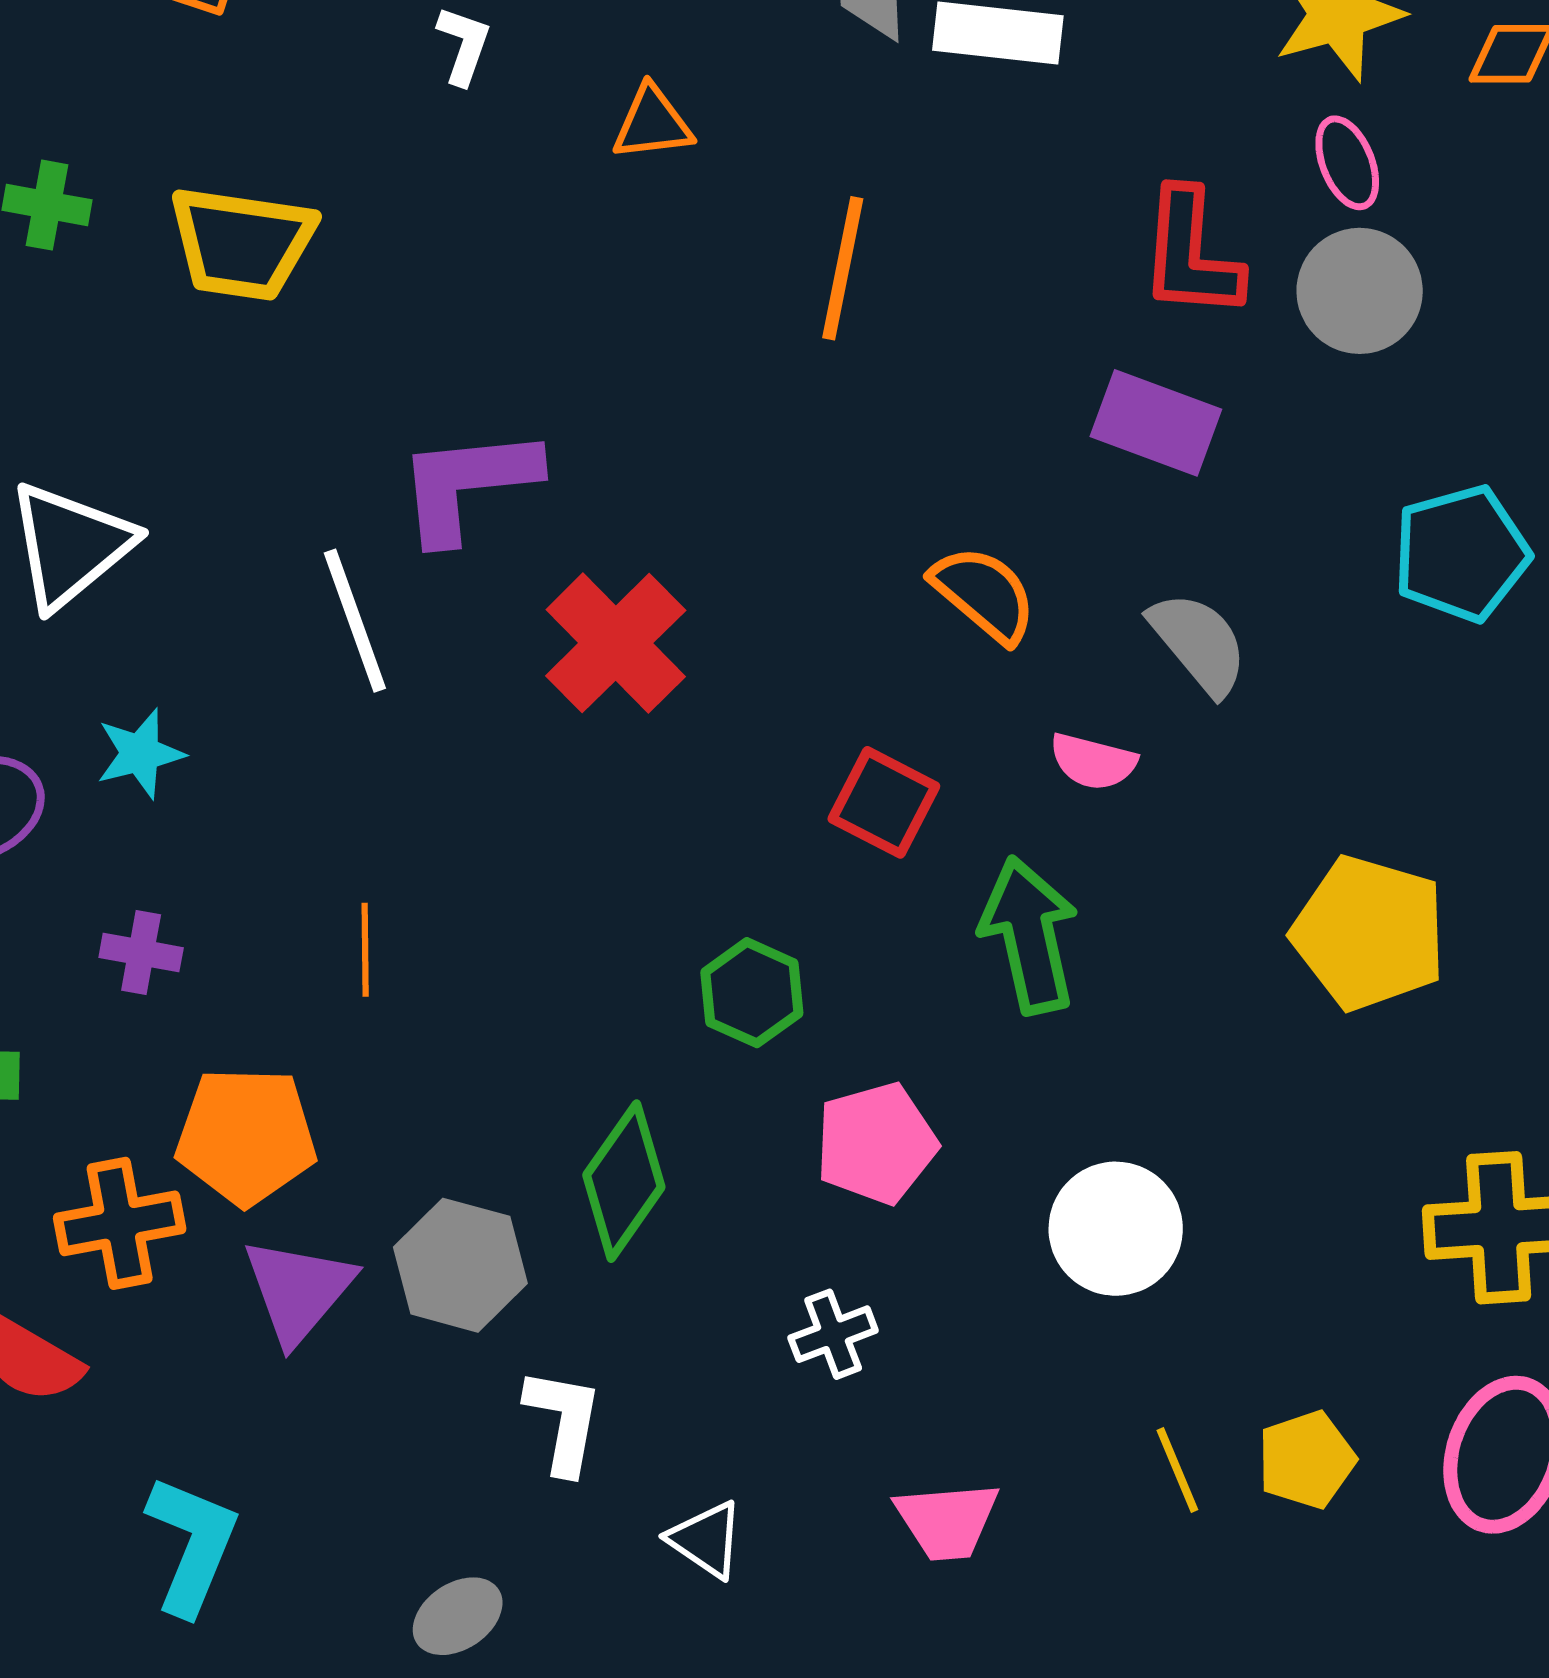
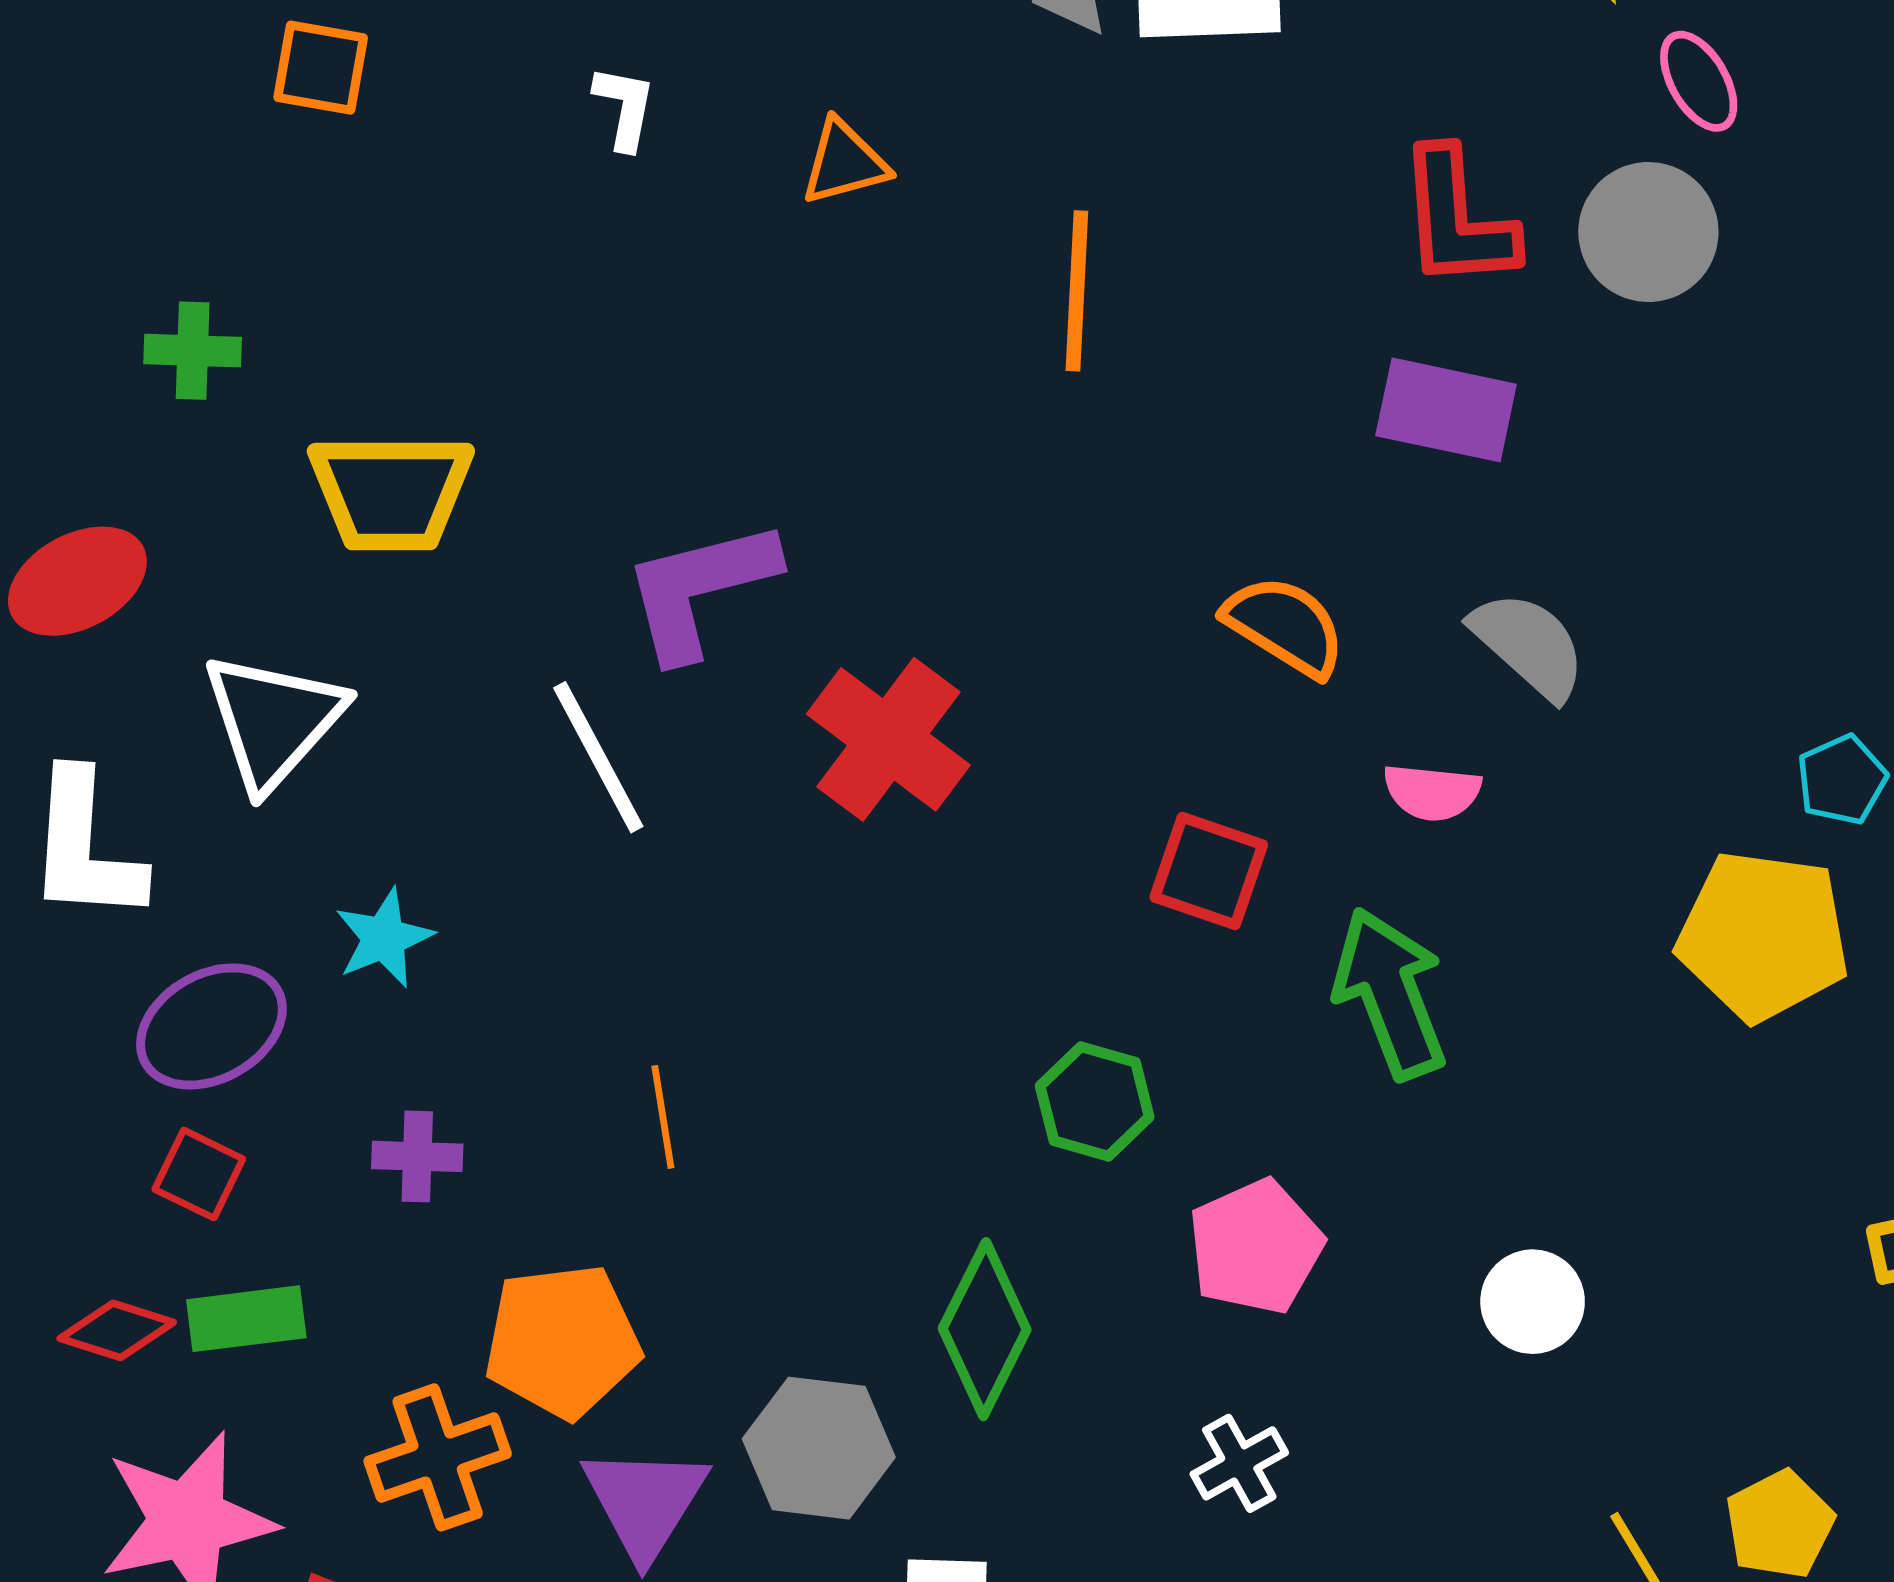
pink ellipse: (1347, 163) -> (1699, 81), moved
yellow trapezoid: (242, 243) -> (391, 492), moved
cyan pentagon: (1461, 553) -> (1842, 780), moved, size x0.6
white circle: (1116, 1229) -> (1533, 1302), size x0.7

